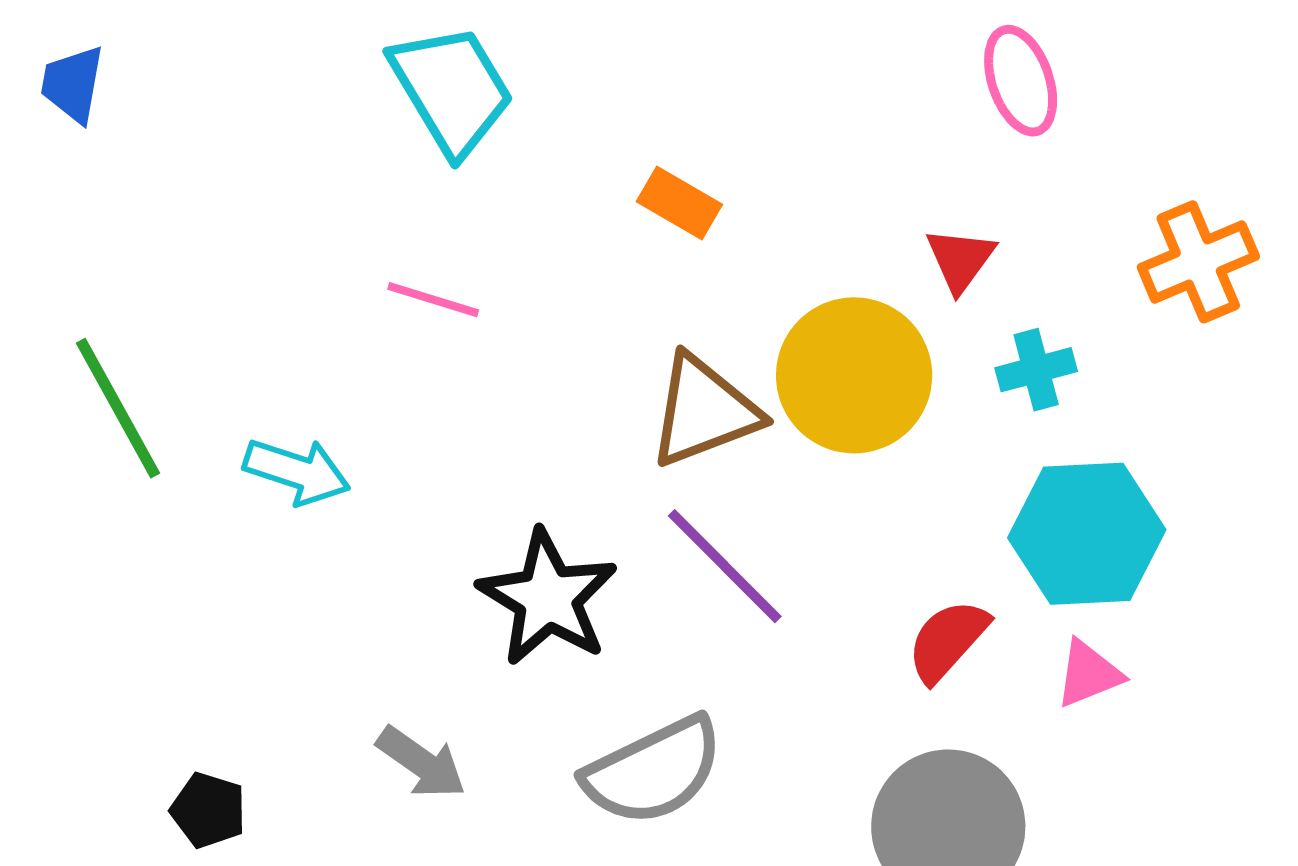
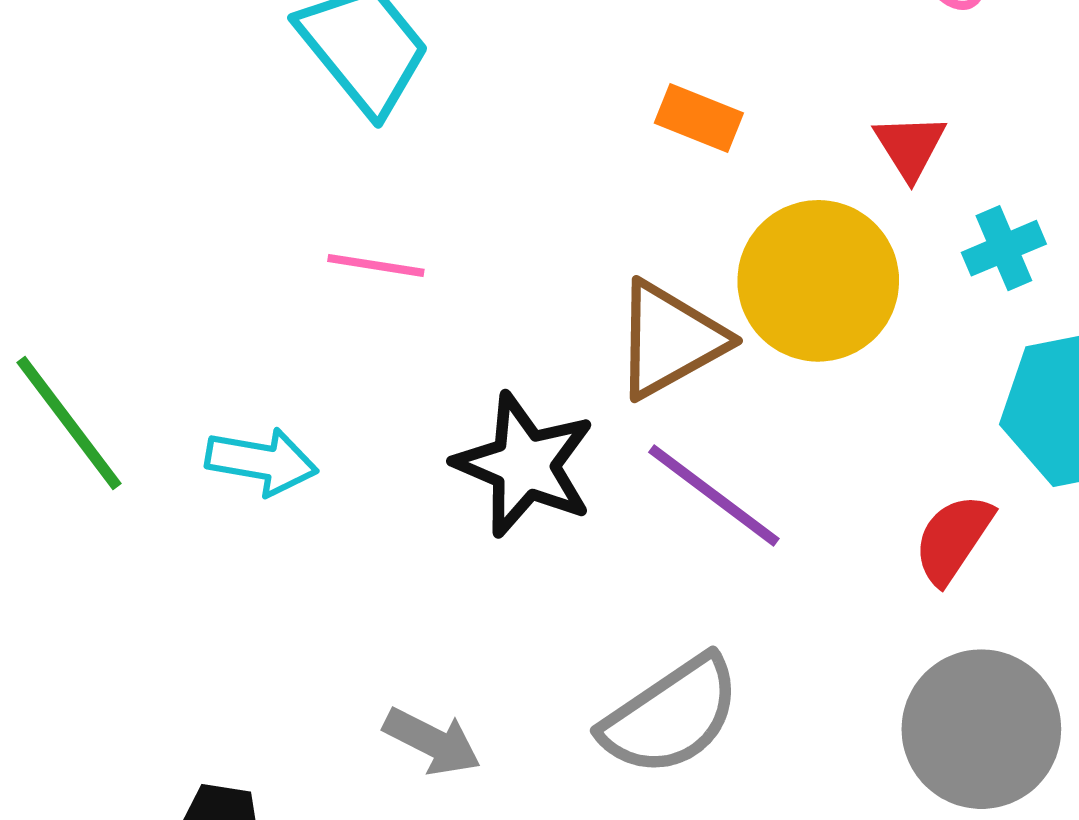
orange rectangle: (679, 203) -> (699, 118), moved
black star: (548, 598) -> (524, 465), moved

